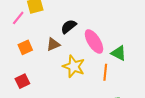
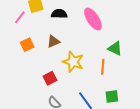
black semicircle: (69, 27) -> (59, 14), moved, turned 42
pink ellipse: (94, 41) -> (93, 19), moved
red square: (22, 81) -> (50, 78), moved

